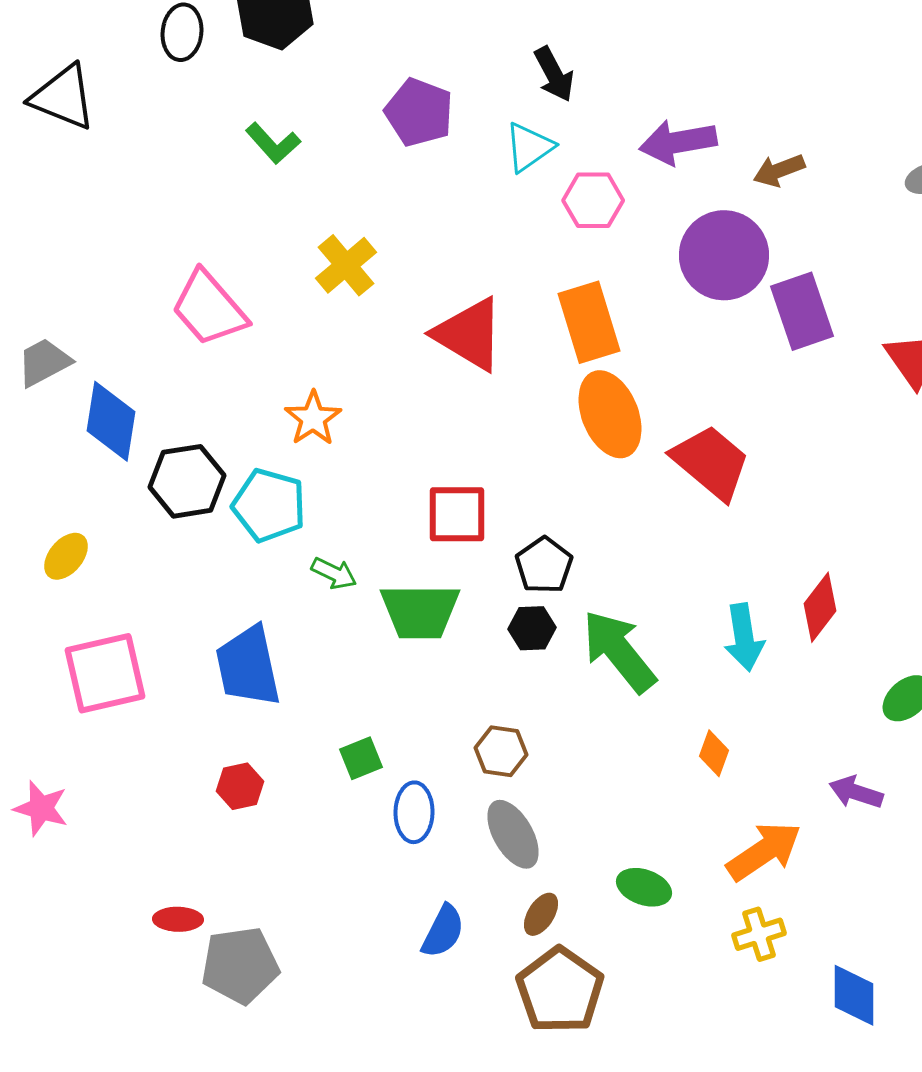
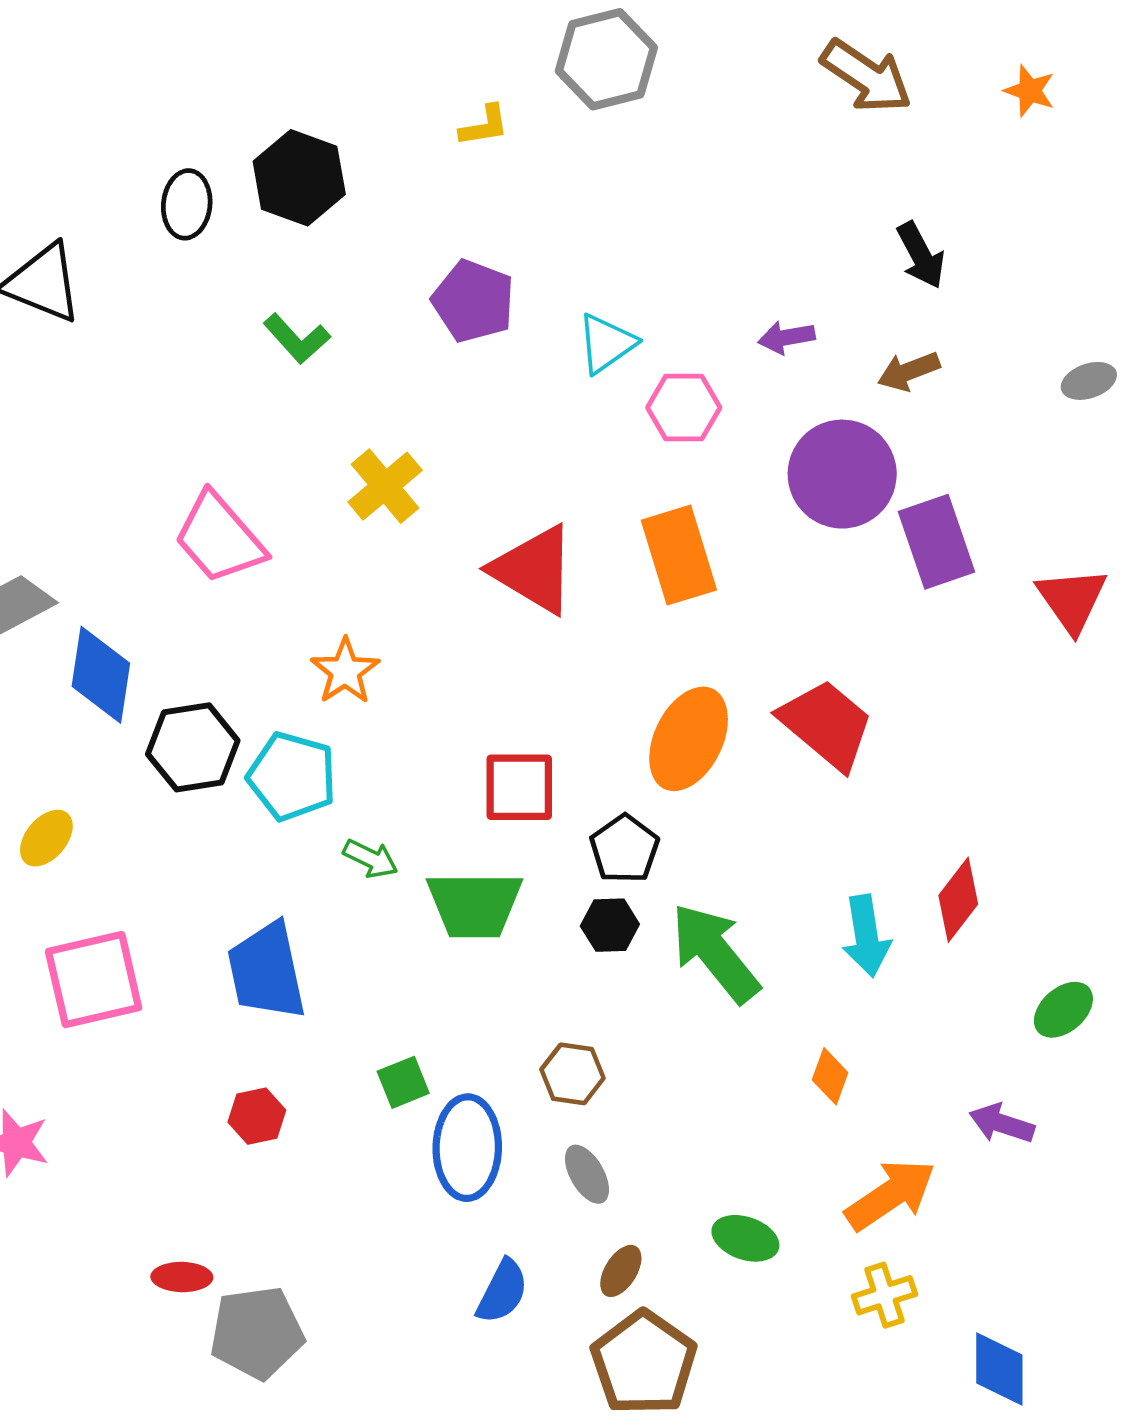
black arrow: (554, 74) -> (921, 255), moved
purple arrow: (678, 142) -> (787, 337), size x0.6
orange ellipse: (610, 414) -> (689, 739), moved, turned 48
blue ellipse: (414, 812) -> (467, 1148), size x1.4
gray ellipse: (513, 834) -> (587, 1174), size x0.7

